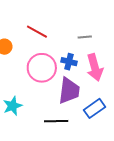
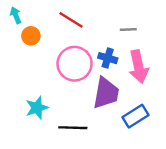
black line: (56, 121) -> (73, 128), moved

